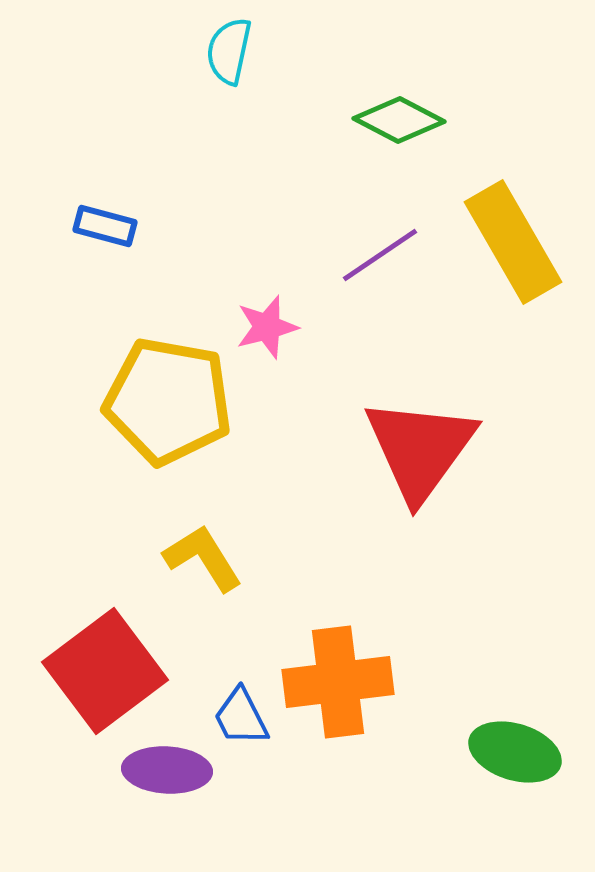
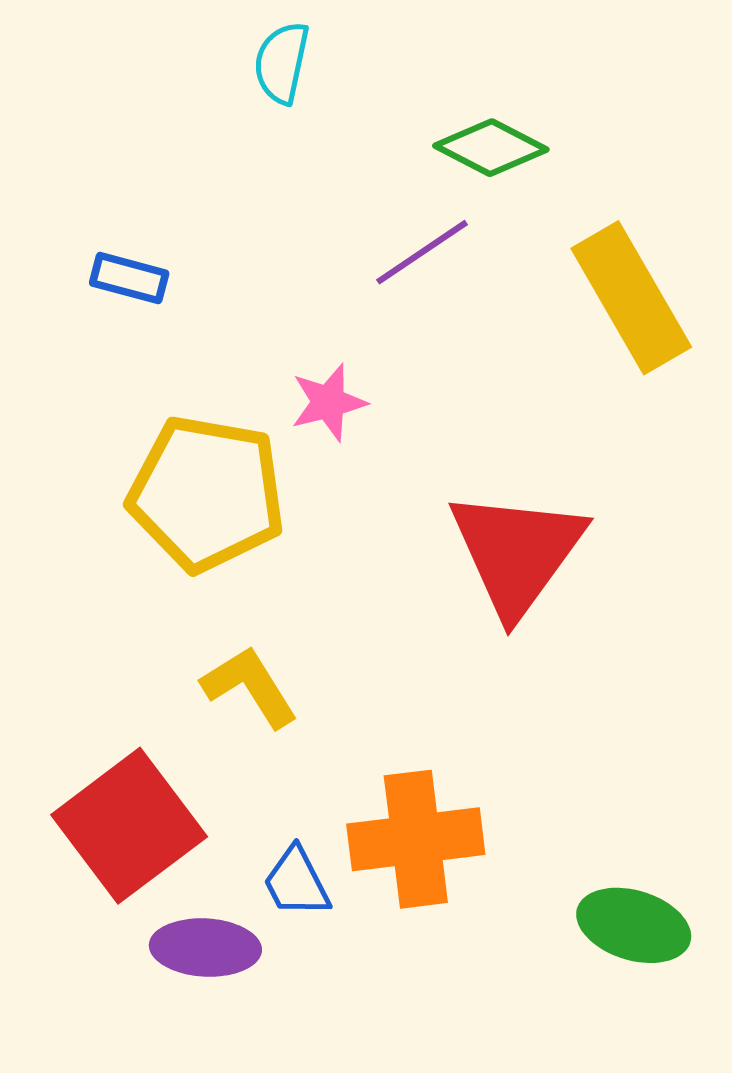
purple line: (380, 255) -> (422, 252), moved

